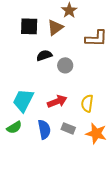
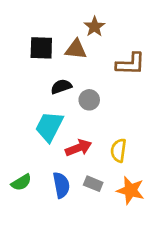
brown triangle: (55, 27) -> (76, 49), turned 42
cyan trapezoid: (23, 100) -> (49, 126), moved

